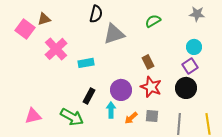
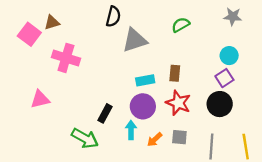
pink cross: (56, 49) -> (66, 58), turned -30
brown rectangle: (148, 62) -> (175, 73), turned 32
cyan rectangle: (86, 63) -> (145, 80), moved
pink triangle: (33, 116) -> (40, 99), moved

